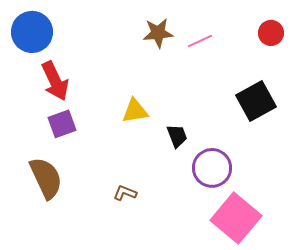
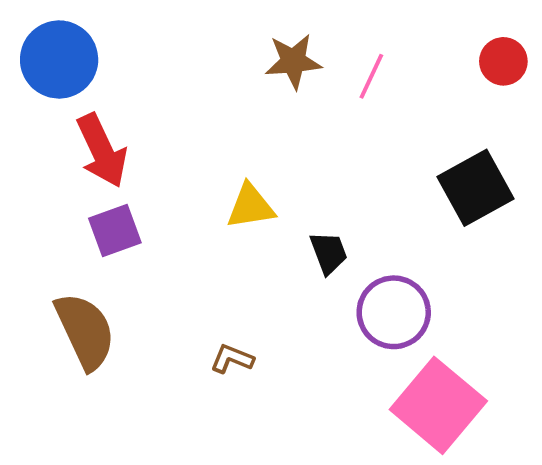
pink line: (200, 41) -> (371, 76), turned -40

